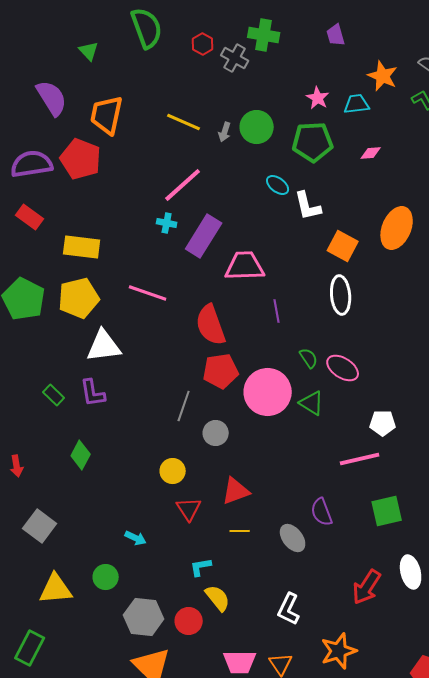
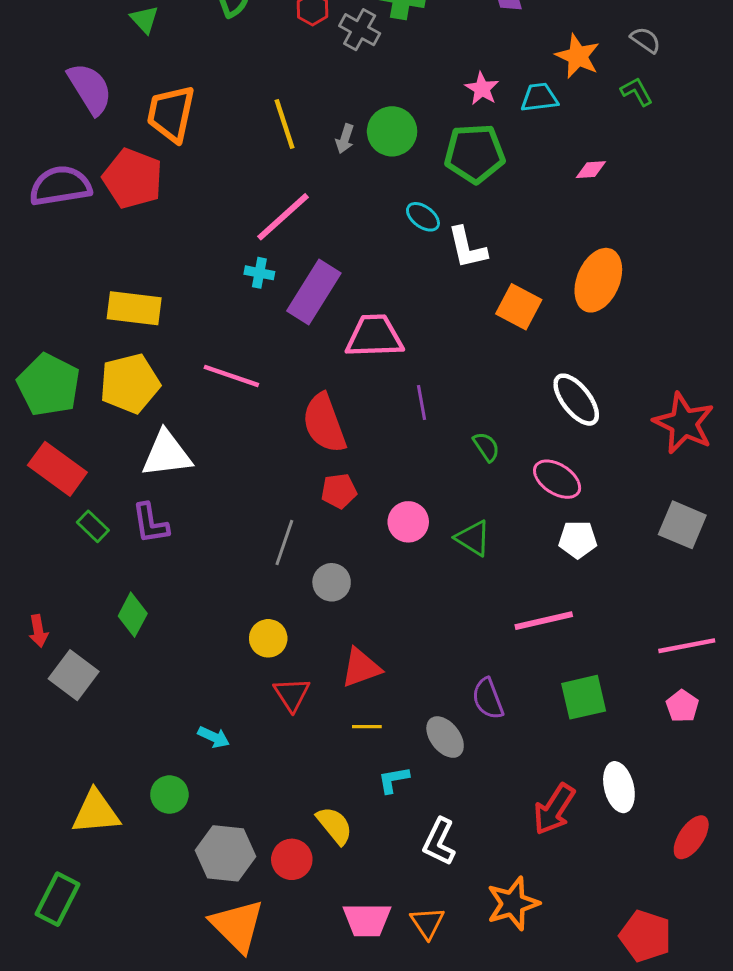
yellow line: (184, 122) -> (284, 124), turned 48
pink diamond: (371, 153) -> (591, 170), moved
red rectangle: (30, 217) -> (57, 469), moved, size x1.4
white ellipse: (341, 295) -> (576, 400), moved, turned -33
green semicircle: (309, 358) -> (486, 447), moved
pink ellipse: (343, 368) -> (557, 479), moved
red pentagon: (221, 371) -> (339, 491), size x0.7
pink circle: (268, 392) -> (408, 522), size x0.6
white pentagon: (383, 423) -> (578, 540), moved
gray square: (40, 526) -> (74, 675), moved
cyan L-shape: (201, 567) -> (393, 780), moved

